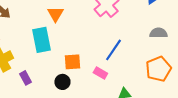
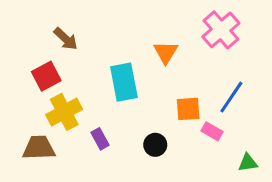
orange triangle: (55, 14) -> (166, 52), moved
orange square: (72, 62) -> (188, 109), moved

